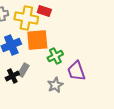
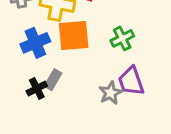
green cross: (55, 56) -> (122, 38), moved
gray star: (55, 85) -> (110, 93), moved

